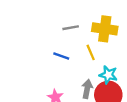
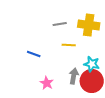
yellow line: (91, 52) -> (69, 45), moved, turned -64
blue line: (61, 56) -> (34, 54), moved

